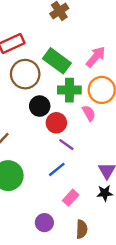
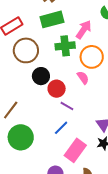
green rectangle: (57, 61) -> (52, 19), moved, turned -45
green cross: (69, 90) -> (65, 46), moved
pink rectangle: (71, 198) -> (75, 150), size x1.6

